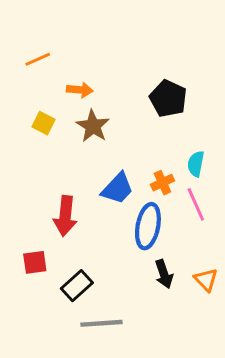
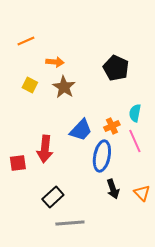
red square: (35, 262) -> (18, 163), moved

